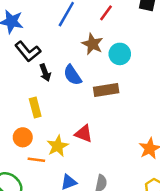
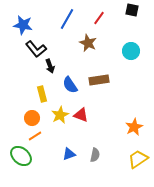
cyan circle: (120, 54) -> (131, 51), moved
blue semicircle: (72, 75) -> (70, 85), moved
yellow star: (58, 146) -> (60, 115), moved
orange line: (36, 160) -> (35, 136), moved, turned -40

